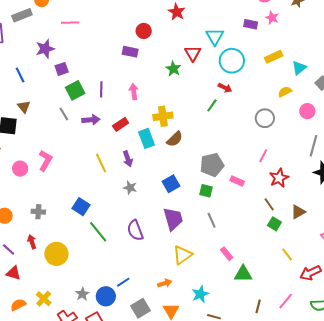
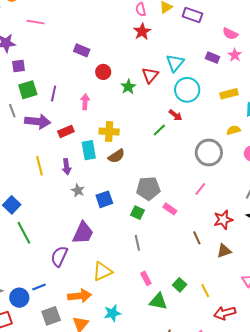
red circle: (144, 31) -> (103, 72), moved
purple rectangle: (130, 52) -> (82, 50), moved
gray circle: (265, 118) -> (209, 152), size x1.4
purple arrow: (91, 120) -> (38, 121), size x1.4
red star: (279, 178) -> (223, 220), moved
gray star: (130, 188) -> (78, 190), moved
purple trapezoid: (173, 219) -> (83, 233), moved, turned 30
green square: (274, 224) -> (180, 285), moved
purple semicircle: (135, 230) -> (59, 256), moved, turned 35
orange arrow: (165, 283) -> (80, 296), size x1.6

